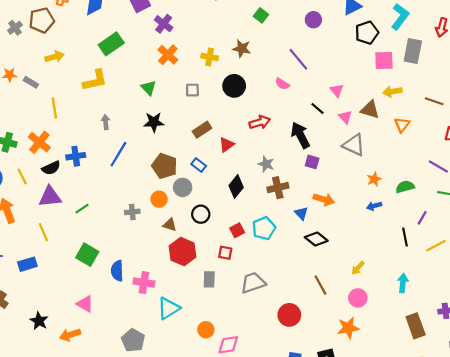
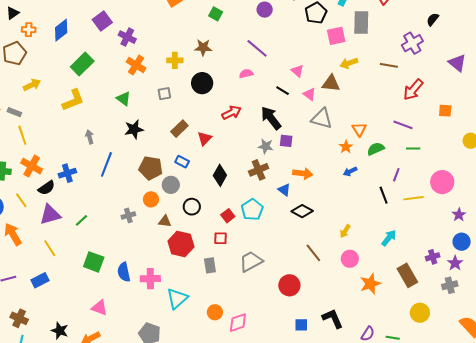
pink semicircle: (282, 84) -> (246, 74), turned 144
yellow line: (54, 108) -> (22, 135), moved
orange triangle: (402, 125) -> (359, 129), moved
gray star: (266, 164) -> (266, 146), moved
yellow line: (436, 246) -> (414, 198), turned 30
cyan arrow: (403, 283) -> (389, 238), turned 42
orange star: (348, 328) -> (370, 284), moved

